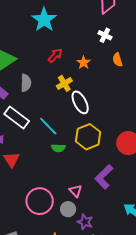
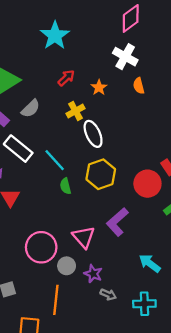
white cross: (105, 35) -> (125, 57), size x1.5
gray semicircle: (26, 83) -> (31, 109), turned 42
green semicircle: (58, 148) -> (65, 186), turned 72
pink triangle: (76, 191) -> (84, 237), size x1.5
gray circle: (68, 209) -> (67, 266), moved

